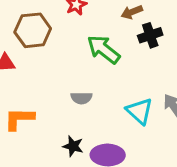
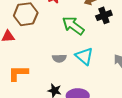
cyan triangle: (139, 111) -> (84, 56), moved

